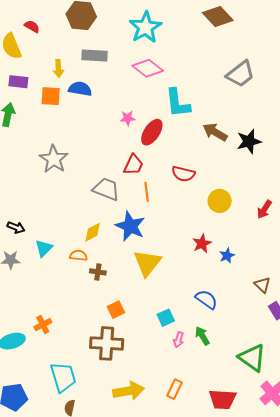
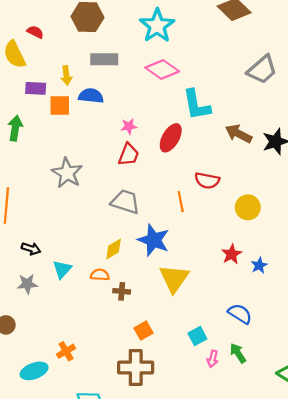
purple rectangle: (18, 82) -> (36, 88), moved
pink star: (128, 118) -> (129, 126), moved
red trapezoid: (133, 165) -> (129, 155), moved
orange line: (147, 192) -> (181, 202), moved

